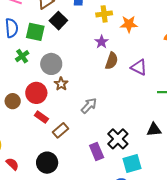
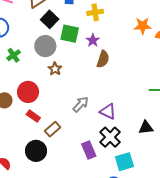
orange star: (129, 24) -> (143, 26), moved
green square: (35, 32) -> (70, 34), moved
gray circle: (51, 64) -> (45, 46), moved
purple triangle: (139, 67) -> (108, 112), moved
brown star: (61, 84) -> (55, 69), moved
black circle: (47, 163) -> (36, 151), moved

